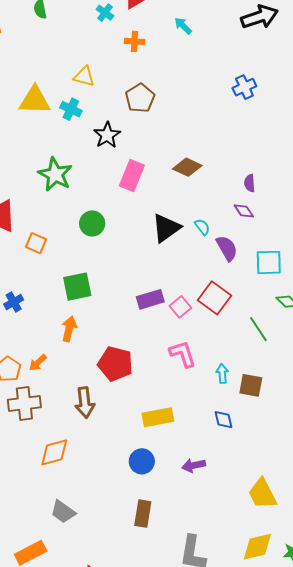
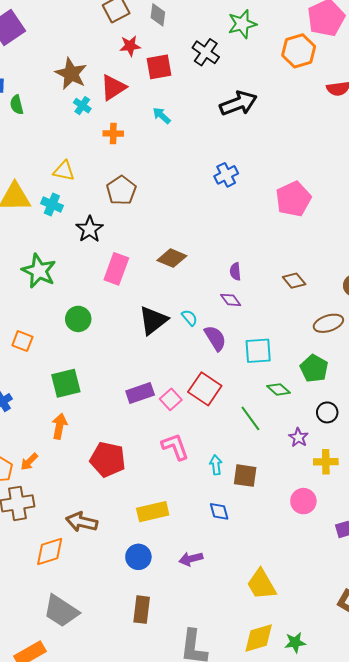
brown arrow: (85, 403) -> (82, 522), moved, turned 112
gray trapezoid: (63, 512) -> (61, 611), size x1.4

